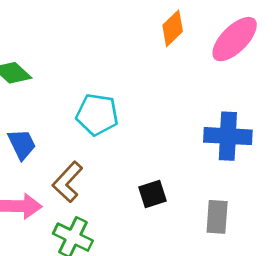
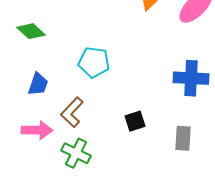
blue trapezoid: (22, 144) -> (38, 84), turned 45

